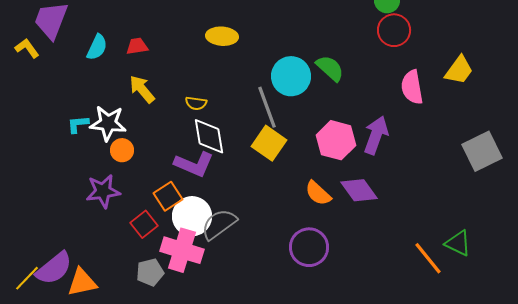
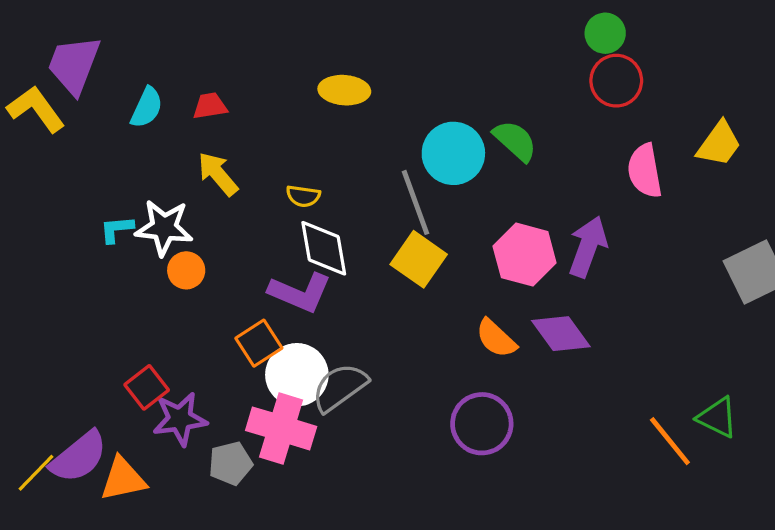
yellow L-shape: (27, 48) -> (36, 109), size x1.5
purple star: (103, 191) -> (180, 419), moved
red square: (144, 224) -> (147, 387), moved

